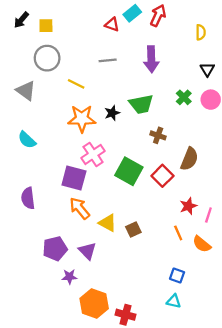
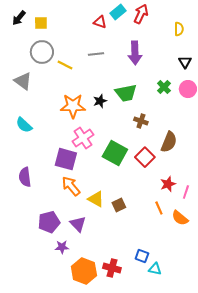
yellow line: (76, 84) -> (65, 65), moved
blue square: (177, 275) -> (142, 256), moved
red cross: (126, 315) -> (112, 268), moved

